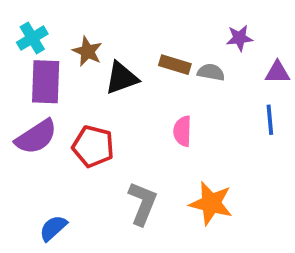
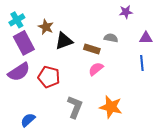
purple star: (239, 38) -> (126, 12), moved
brown rectangle: (175, 65) -> (92, 49), moved
purple rectangle: (46, 82) -> (24, 43), turned -30
pink semicircle: (182, 131) -> (96, 69), turned 49

